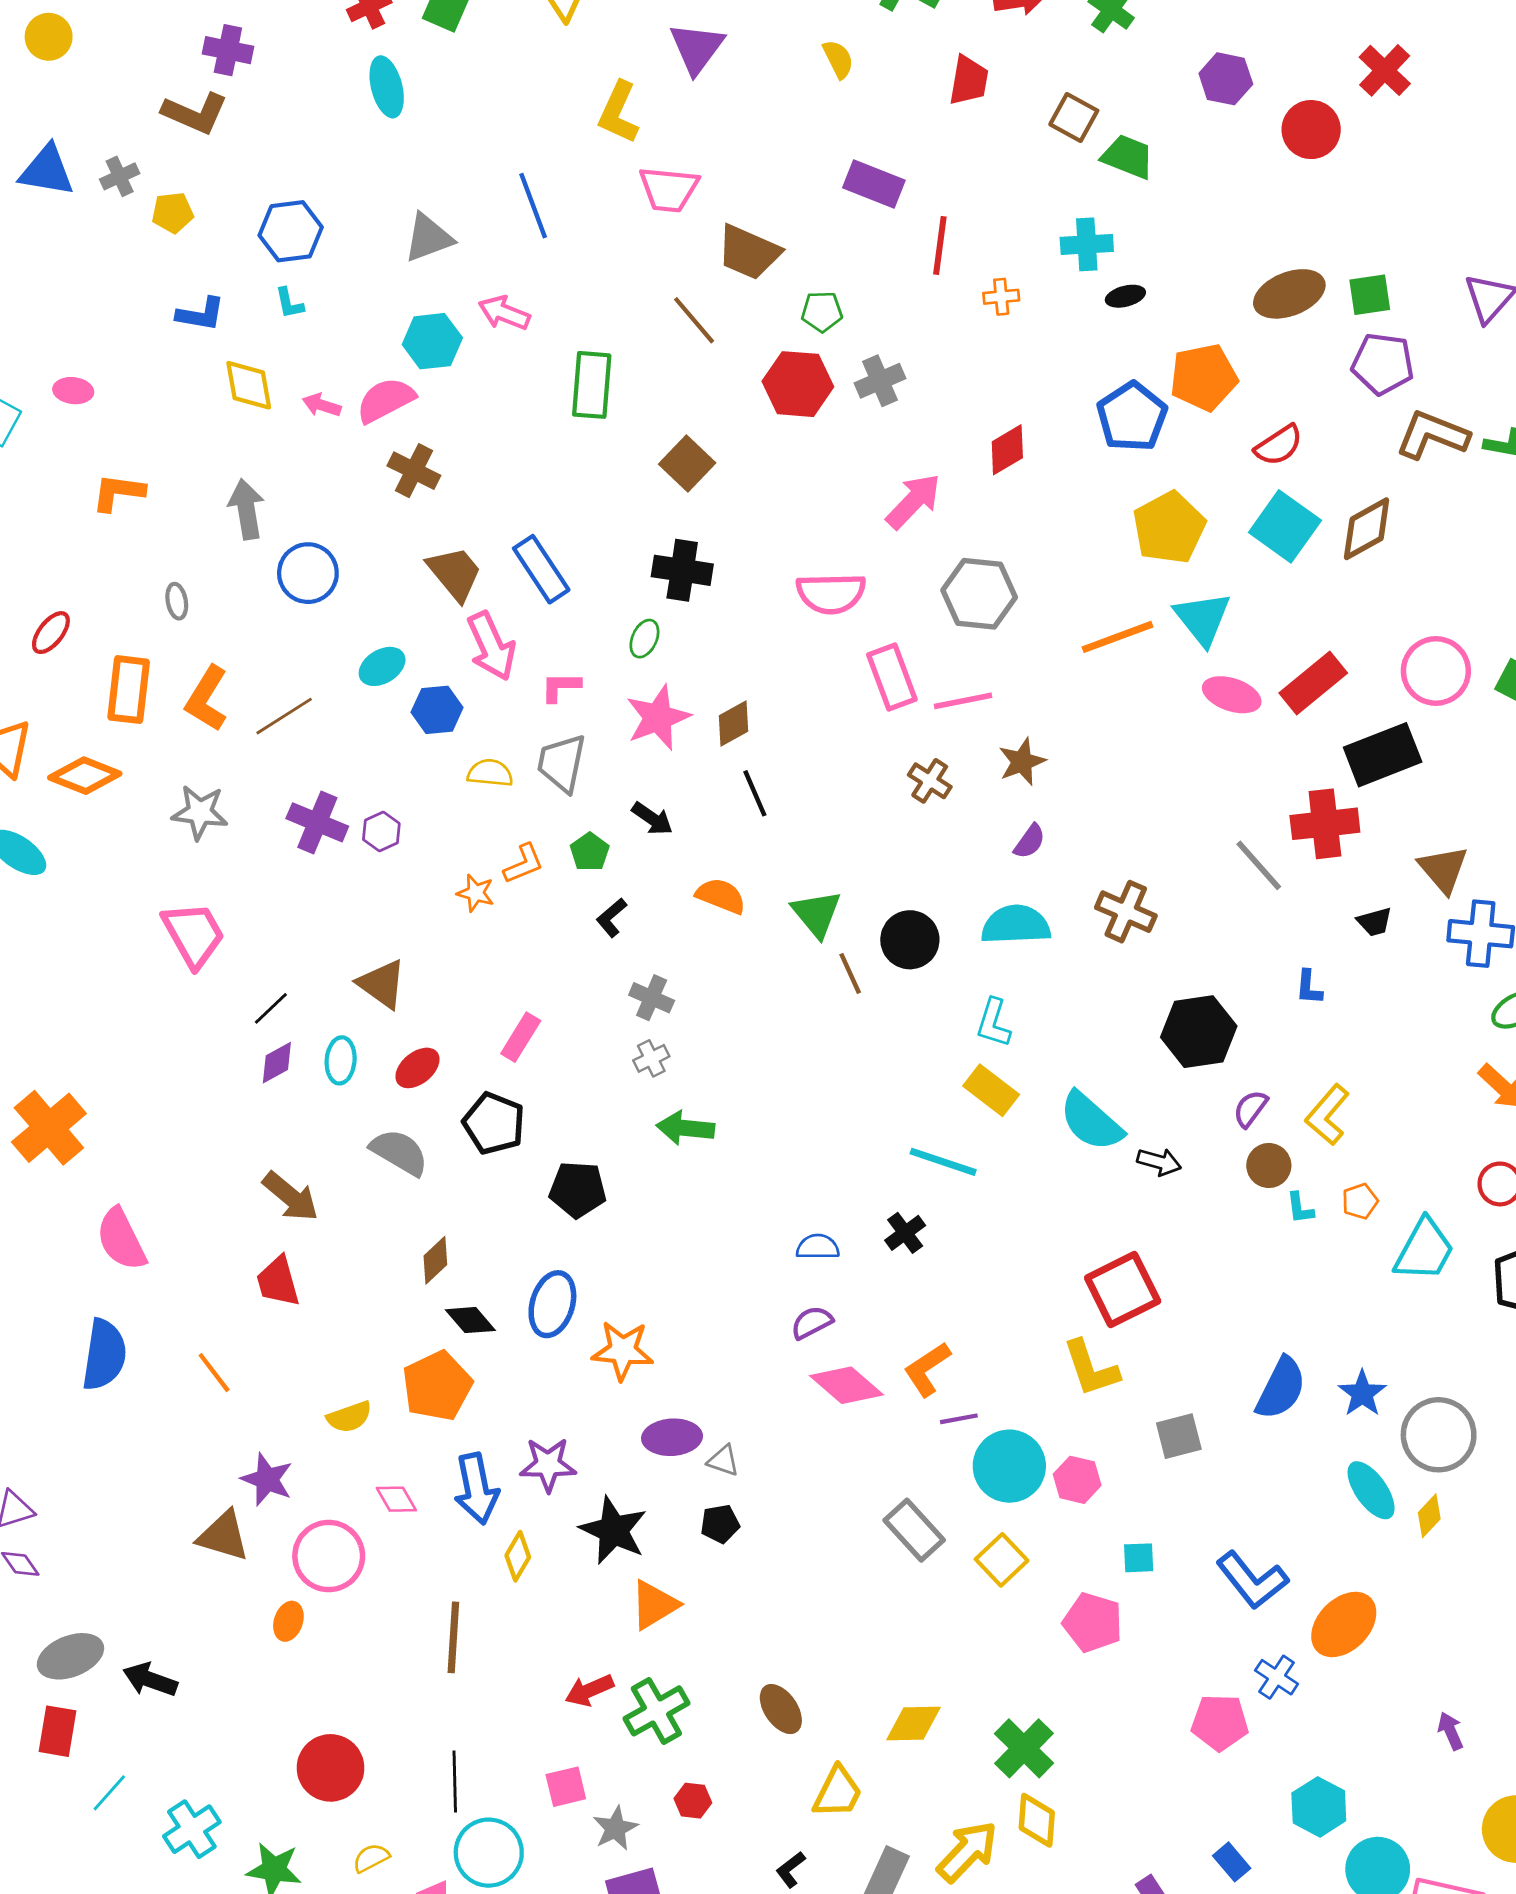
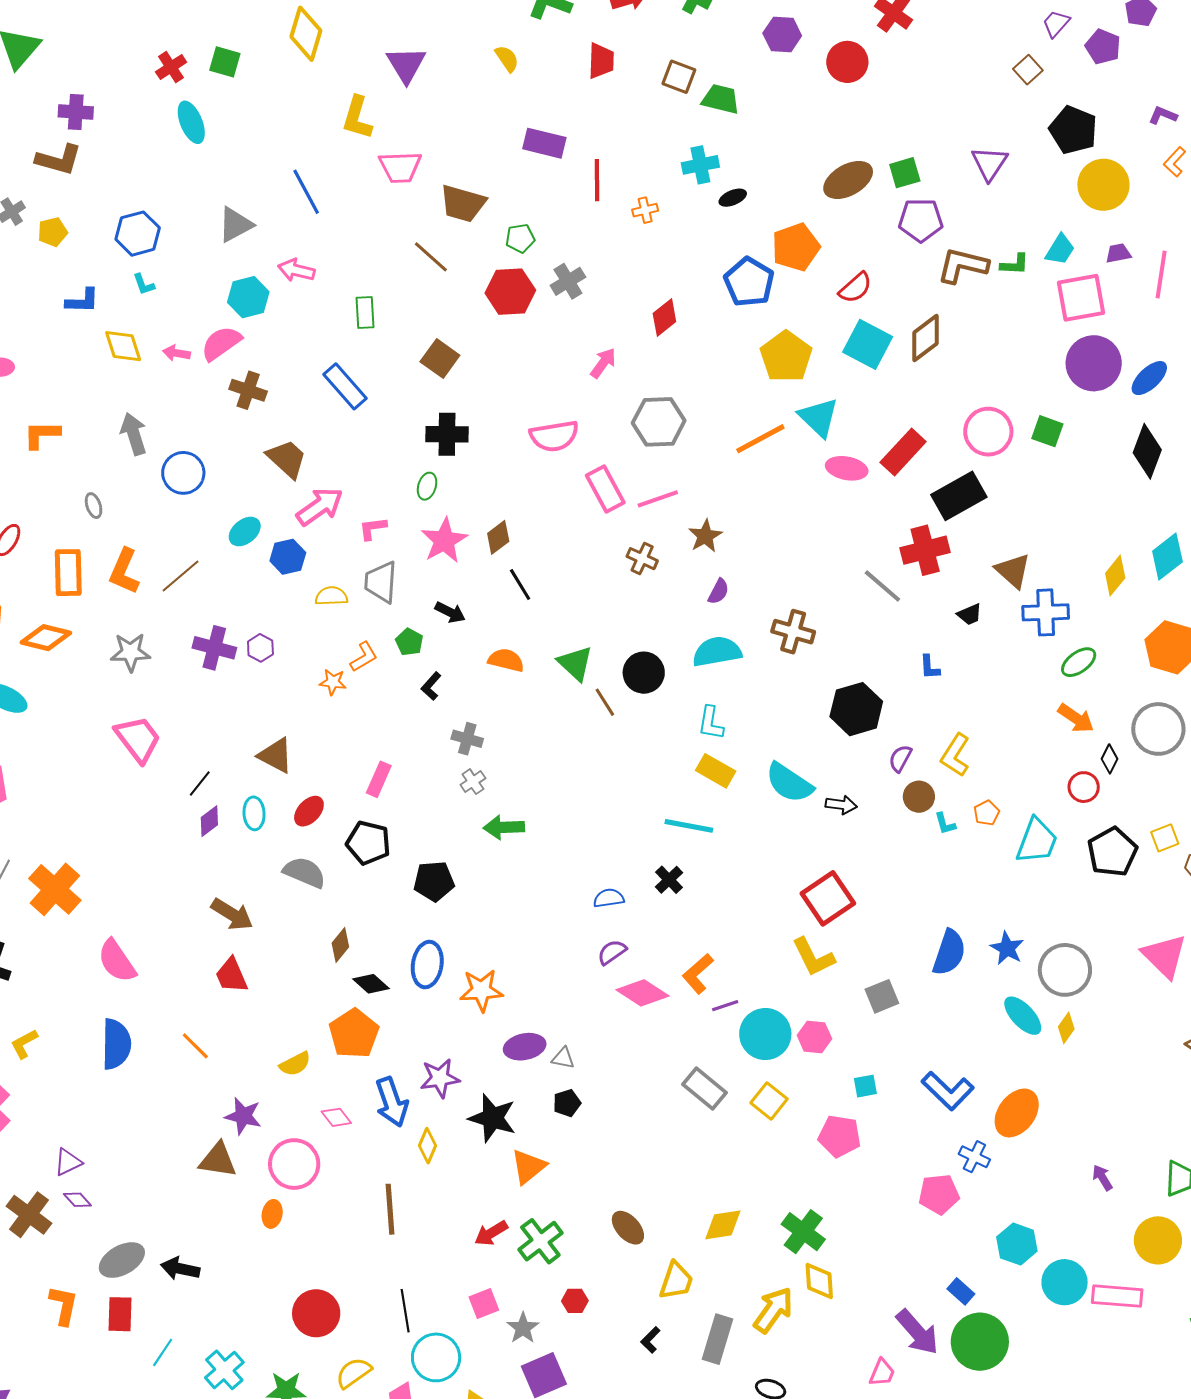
green rectangle: (592, 385) -> (365, 312), size x0.7
pink arrow: (913, 501) -> (603, 363), size x0.7
blue rectangle: (541, 569) -> (345, 386), moved
pink arrow: (491, 646) -> (320, 506), turned -93
yellow semicircle: (371, 1858) -> (354, 1373), size x1.4

